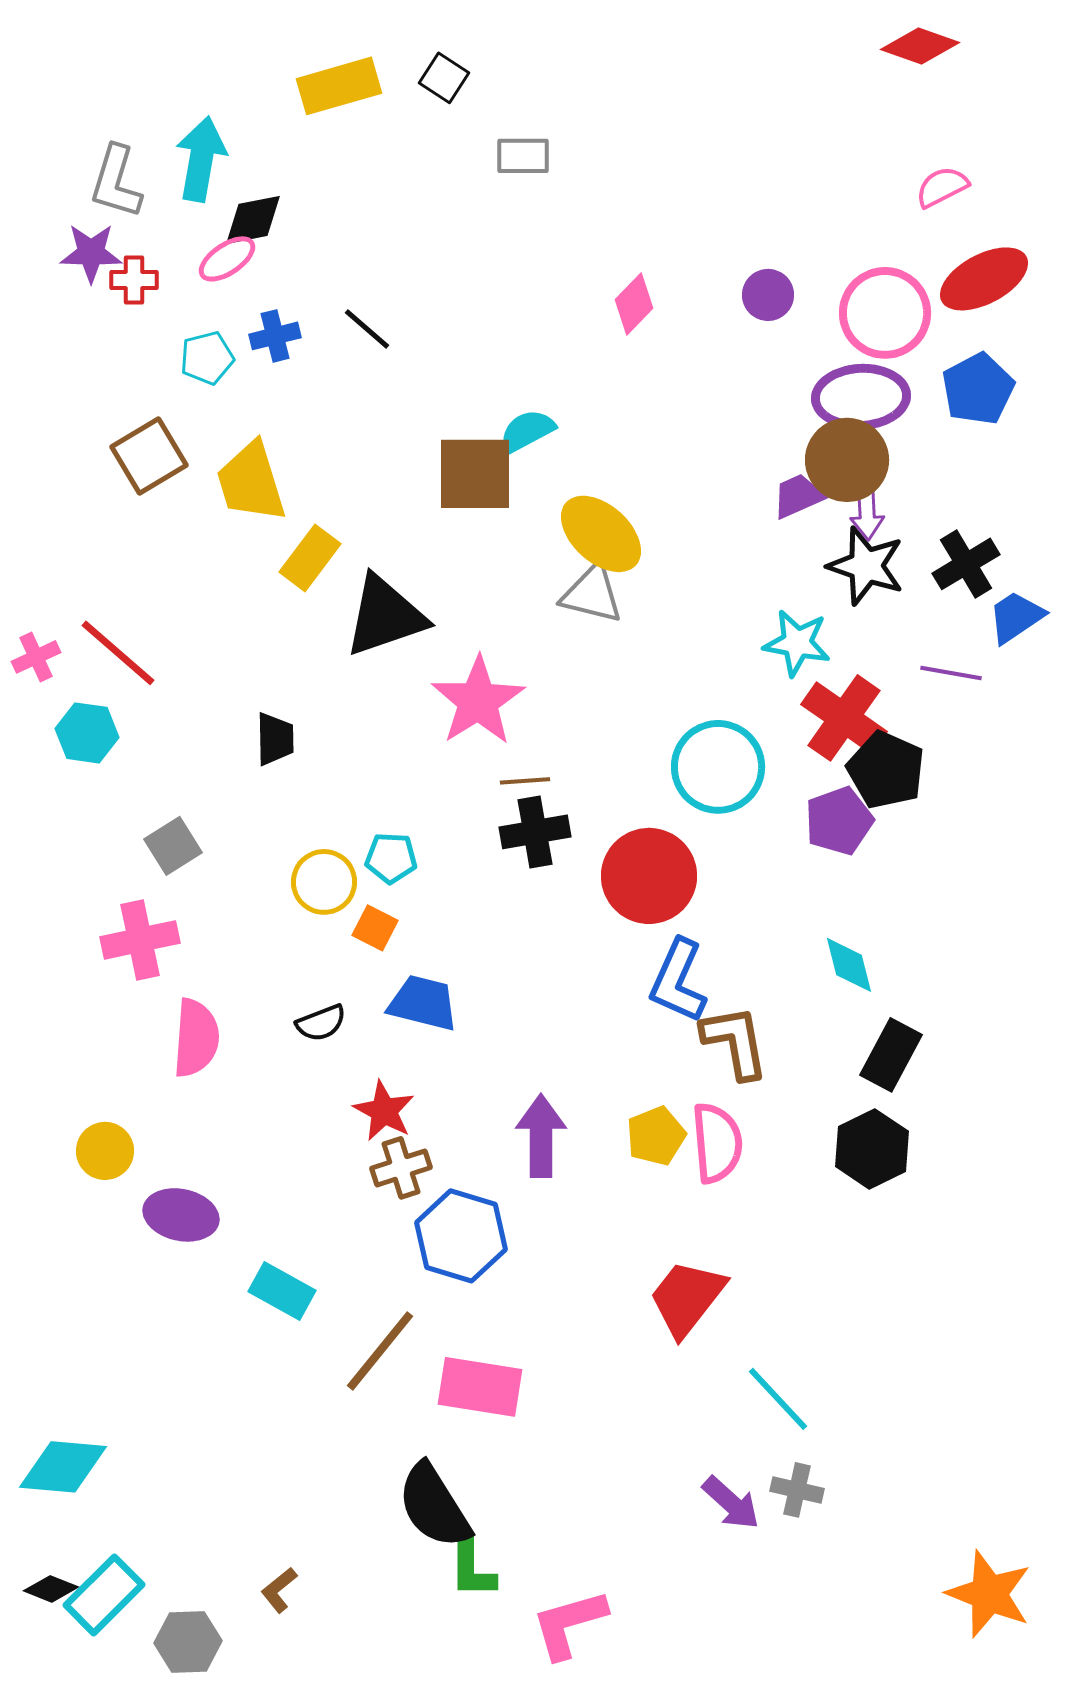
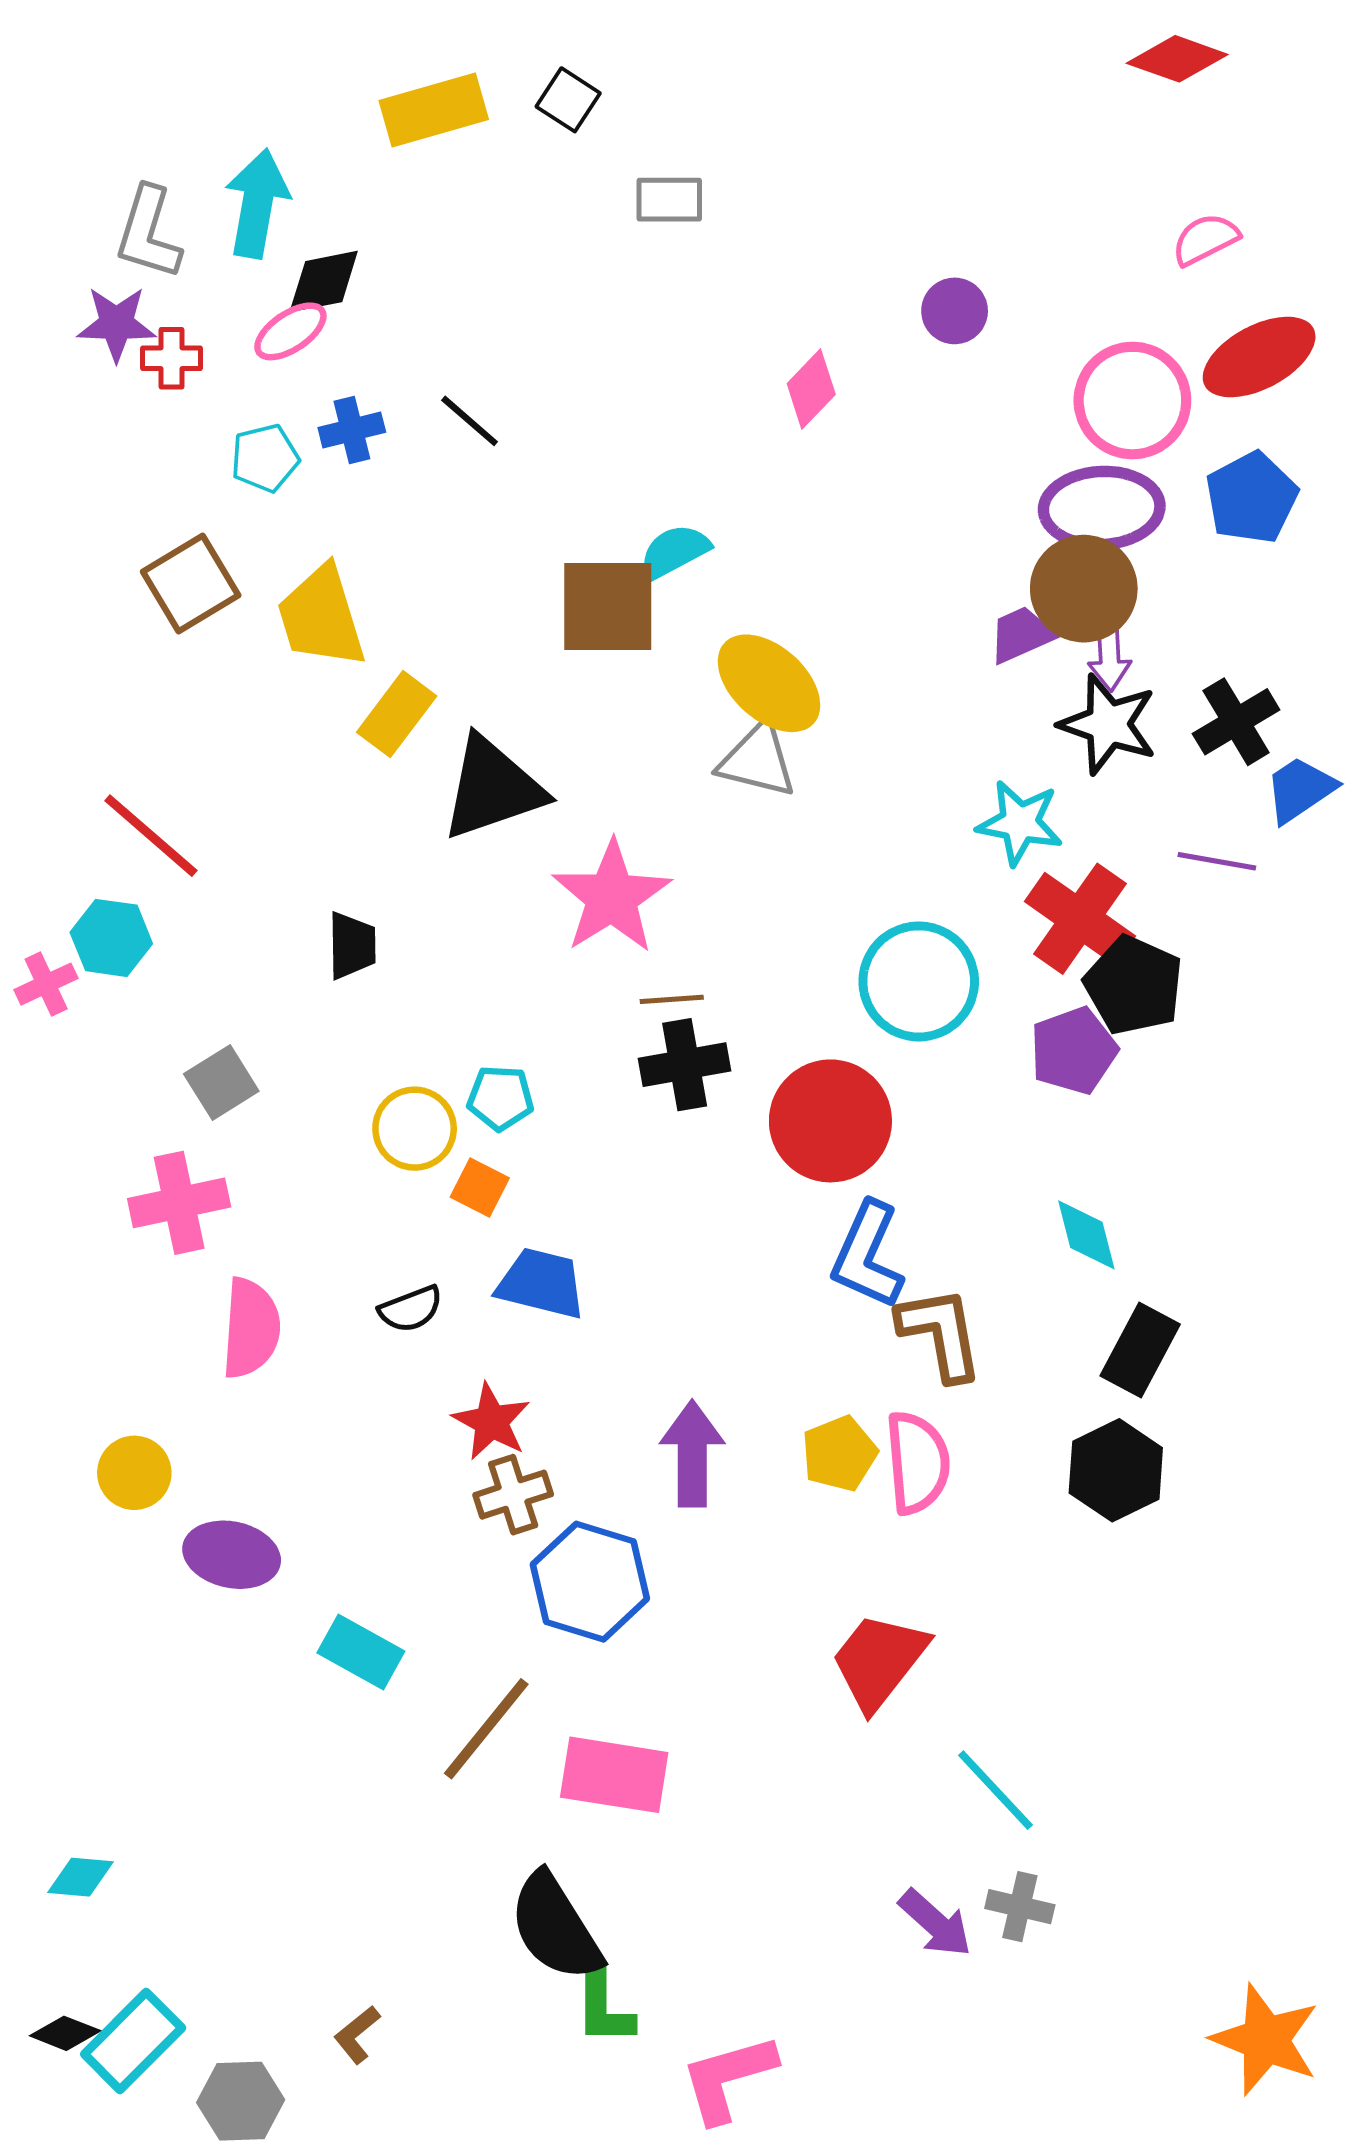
purple circle: (768, 295) -> (955, 311), moved
pink cross: (36, 657) -> (46, 984), moved
cyan diamond: (63, 1467) -> (81, 1877), size x0.6

